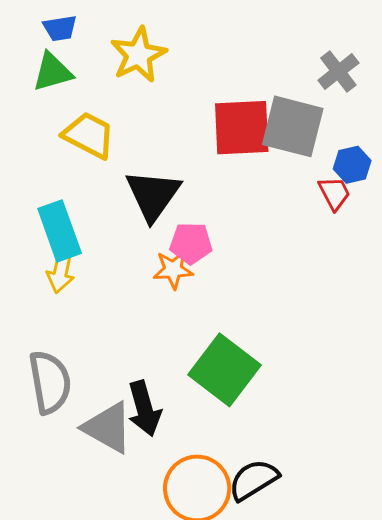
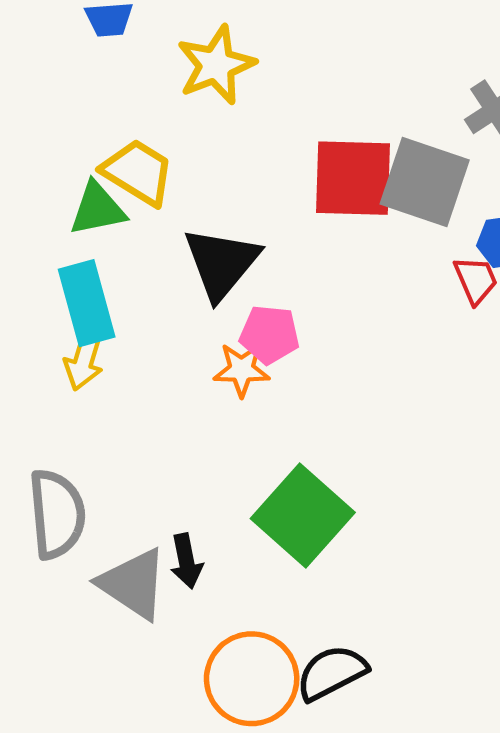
green triangle: (52, 72) -> (97, 209), moved
black arrow: (144, 409) -> (186, 561), size x0.7

